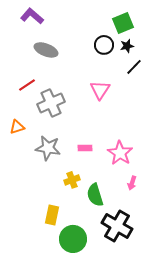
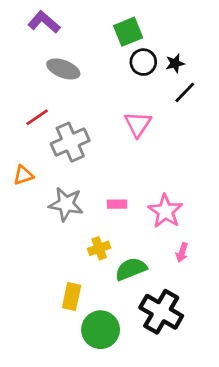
green square: (123, 23) -> (128, 32), moved
green semicircle: (95, 195) -> (131, 269), turned 85

